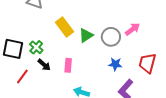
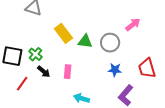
pink arrow: (132, 29) -> (133, 25), moved
green triangle: (86, 35) -> (85, 41), turned 42
red trapezoid: (147, 63) -> (147, 68), turned -30

